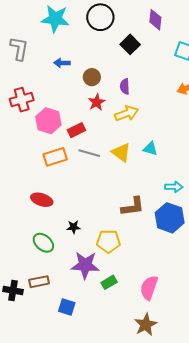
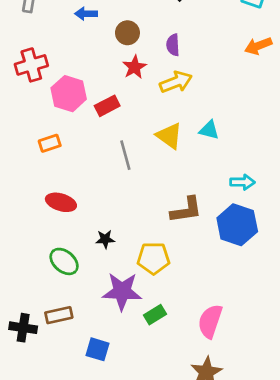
gray line: (89, 153) -> (125, 155), moved, turned 60
orange rectangle: (55, 157) -> (50, 143), moved, size x0.7

